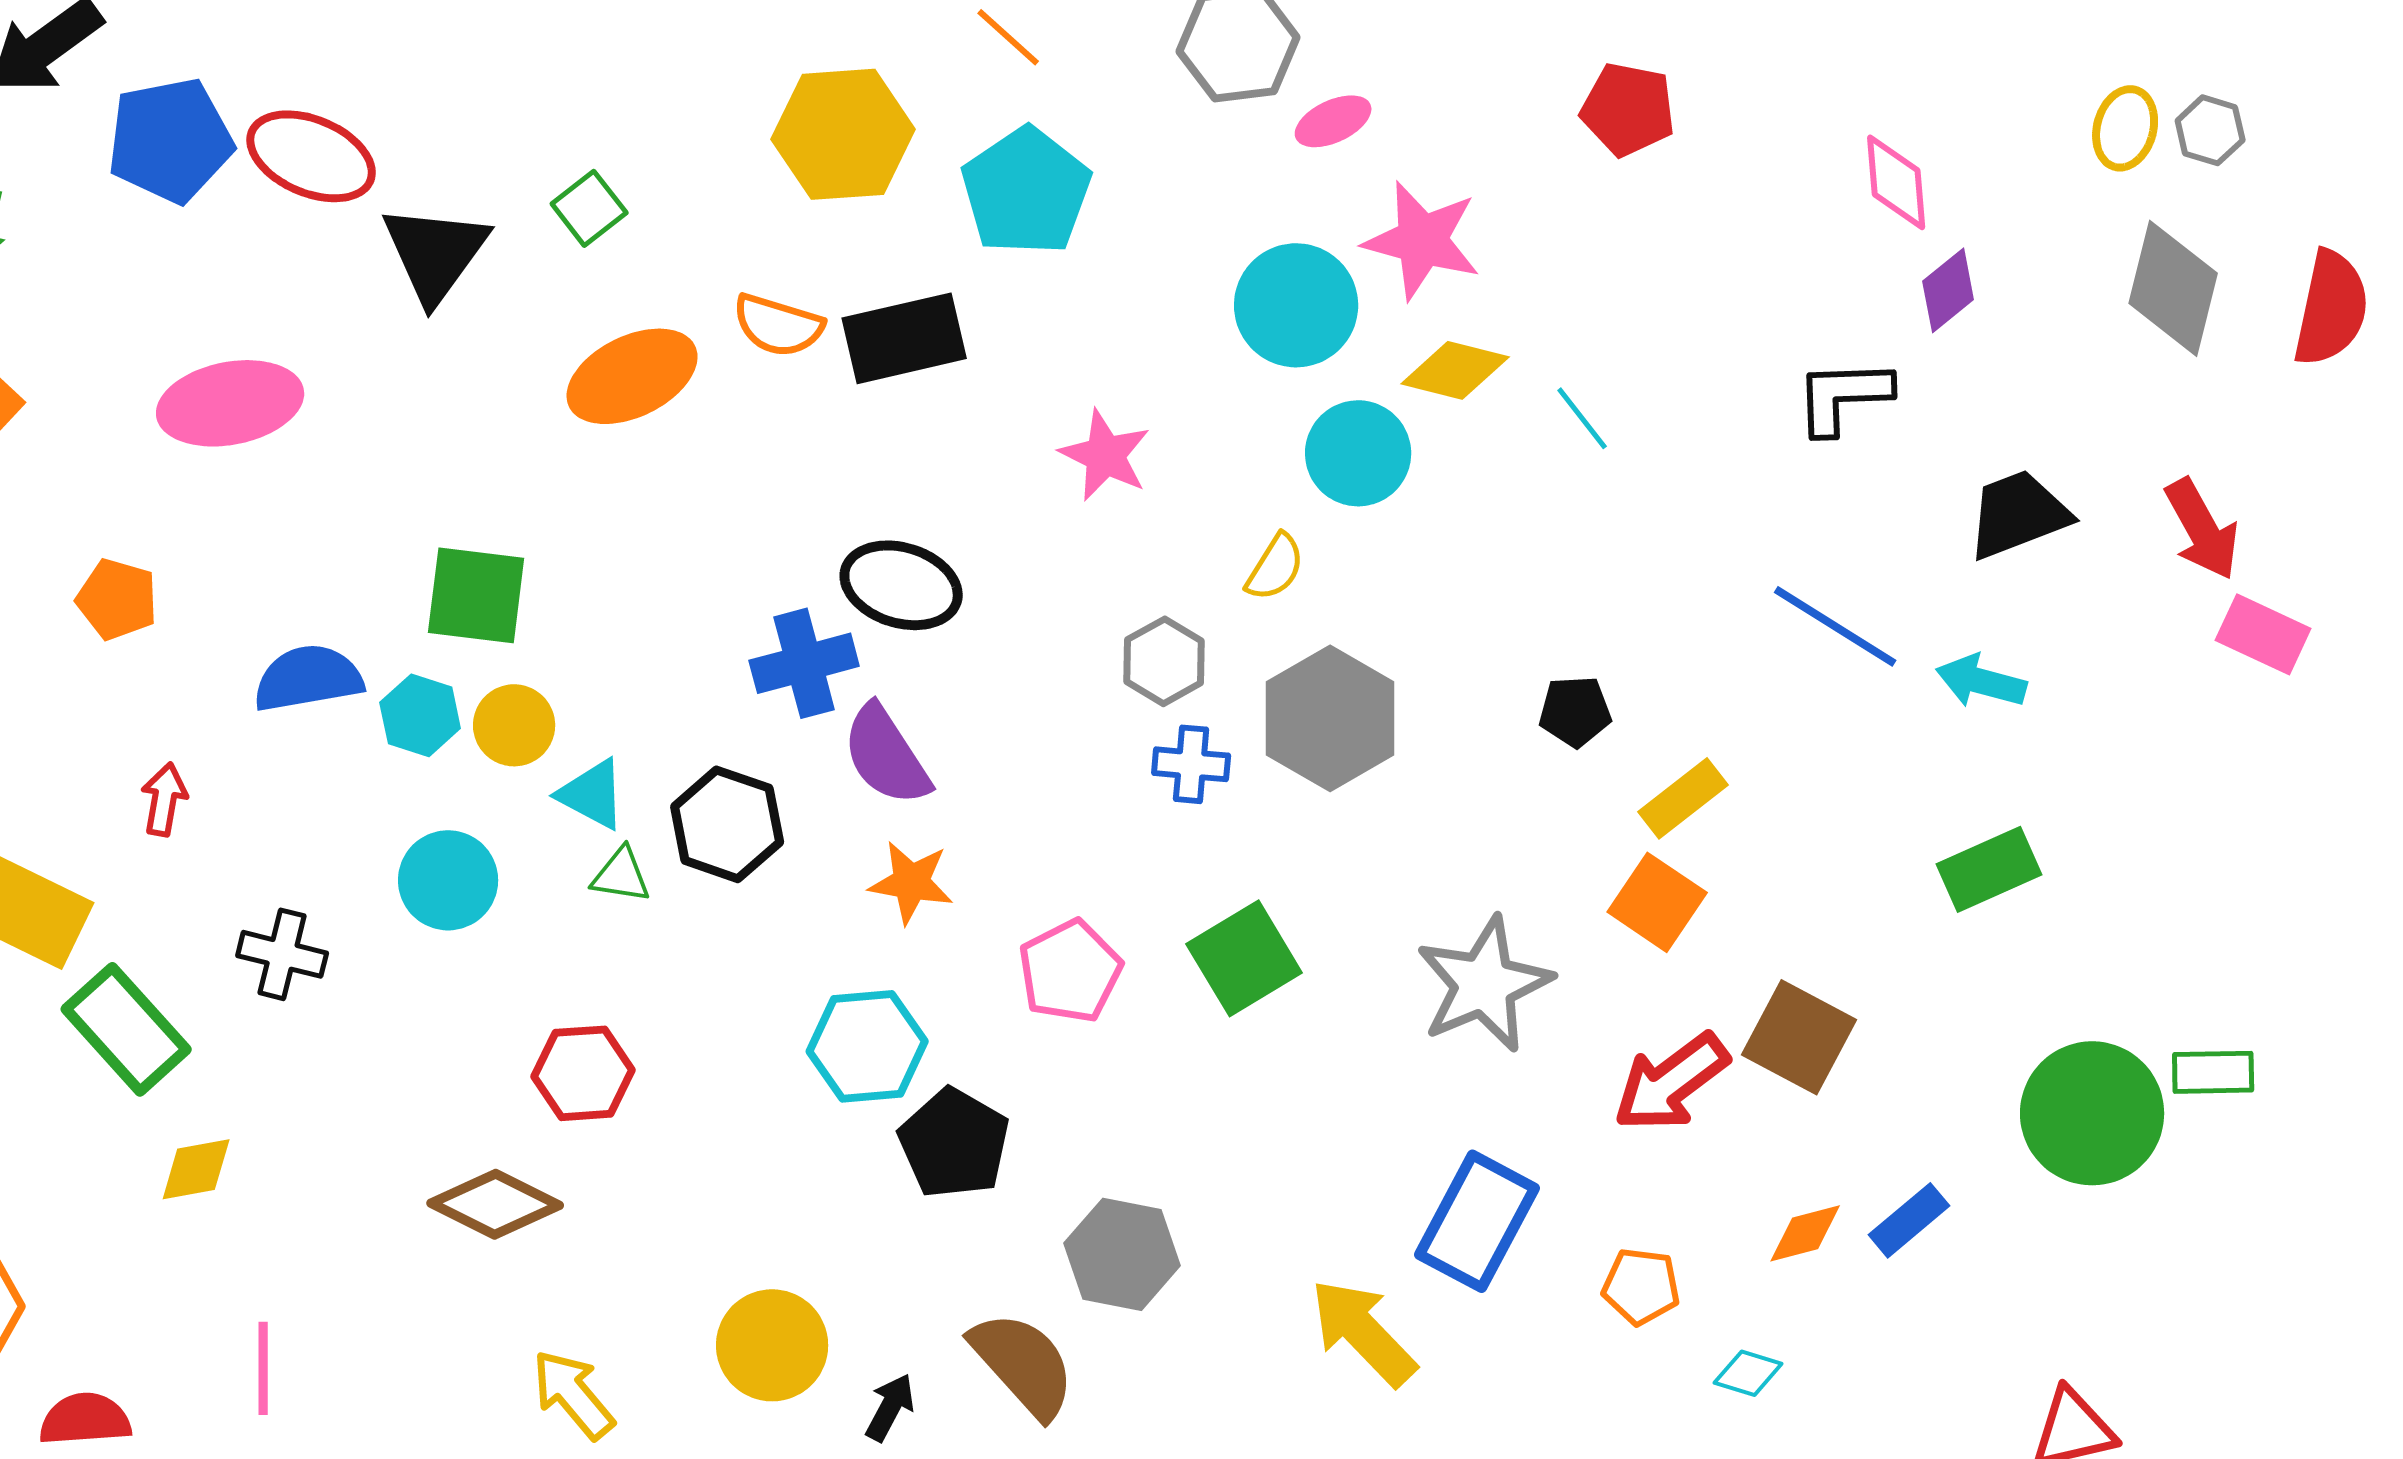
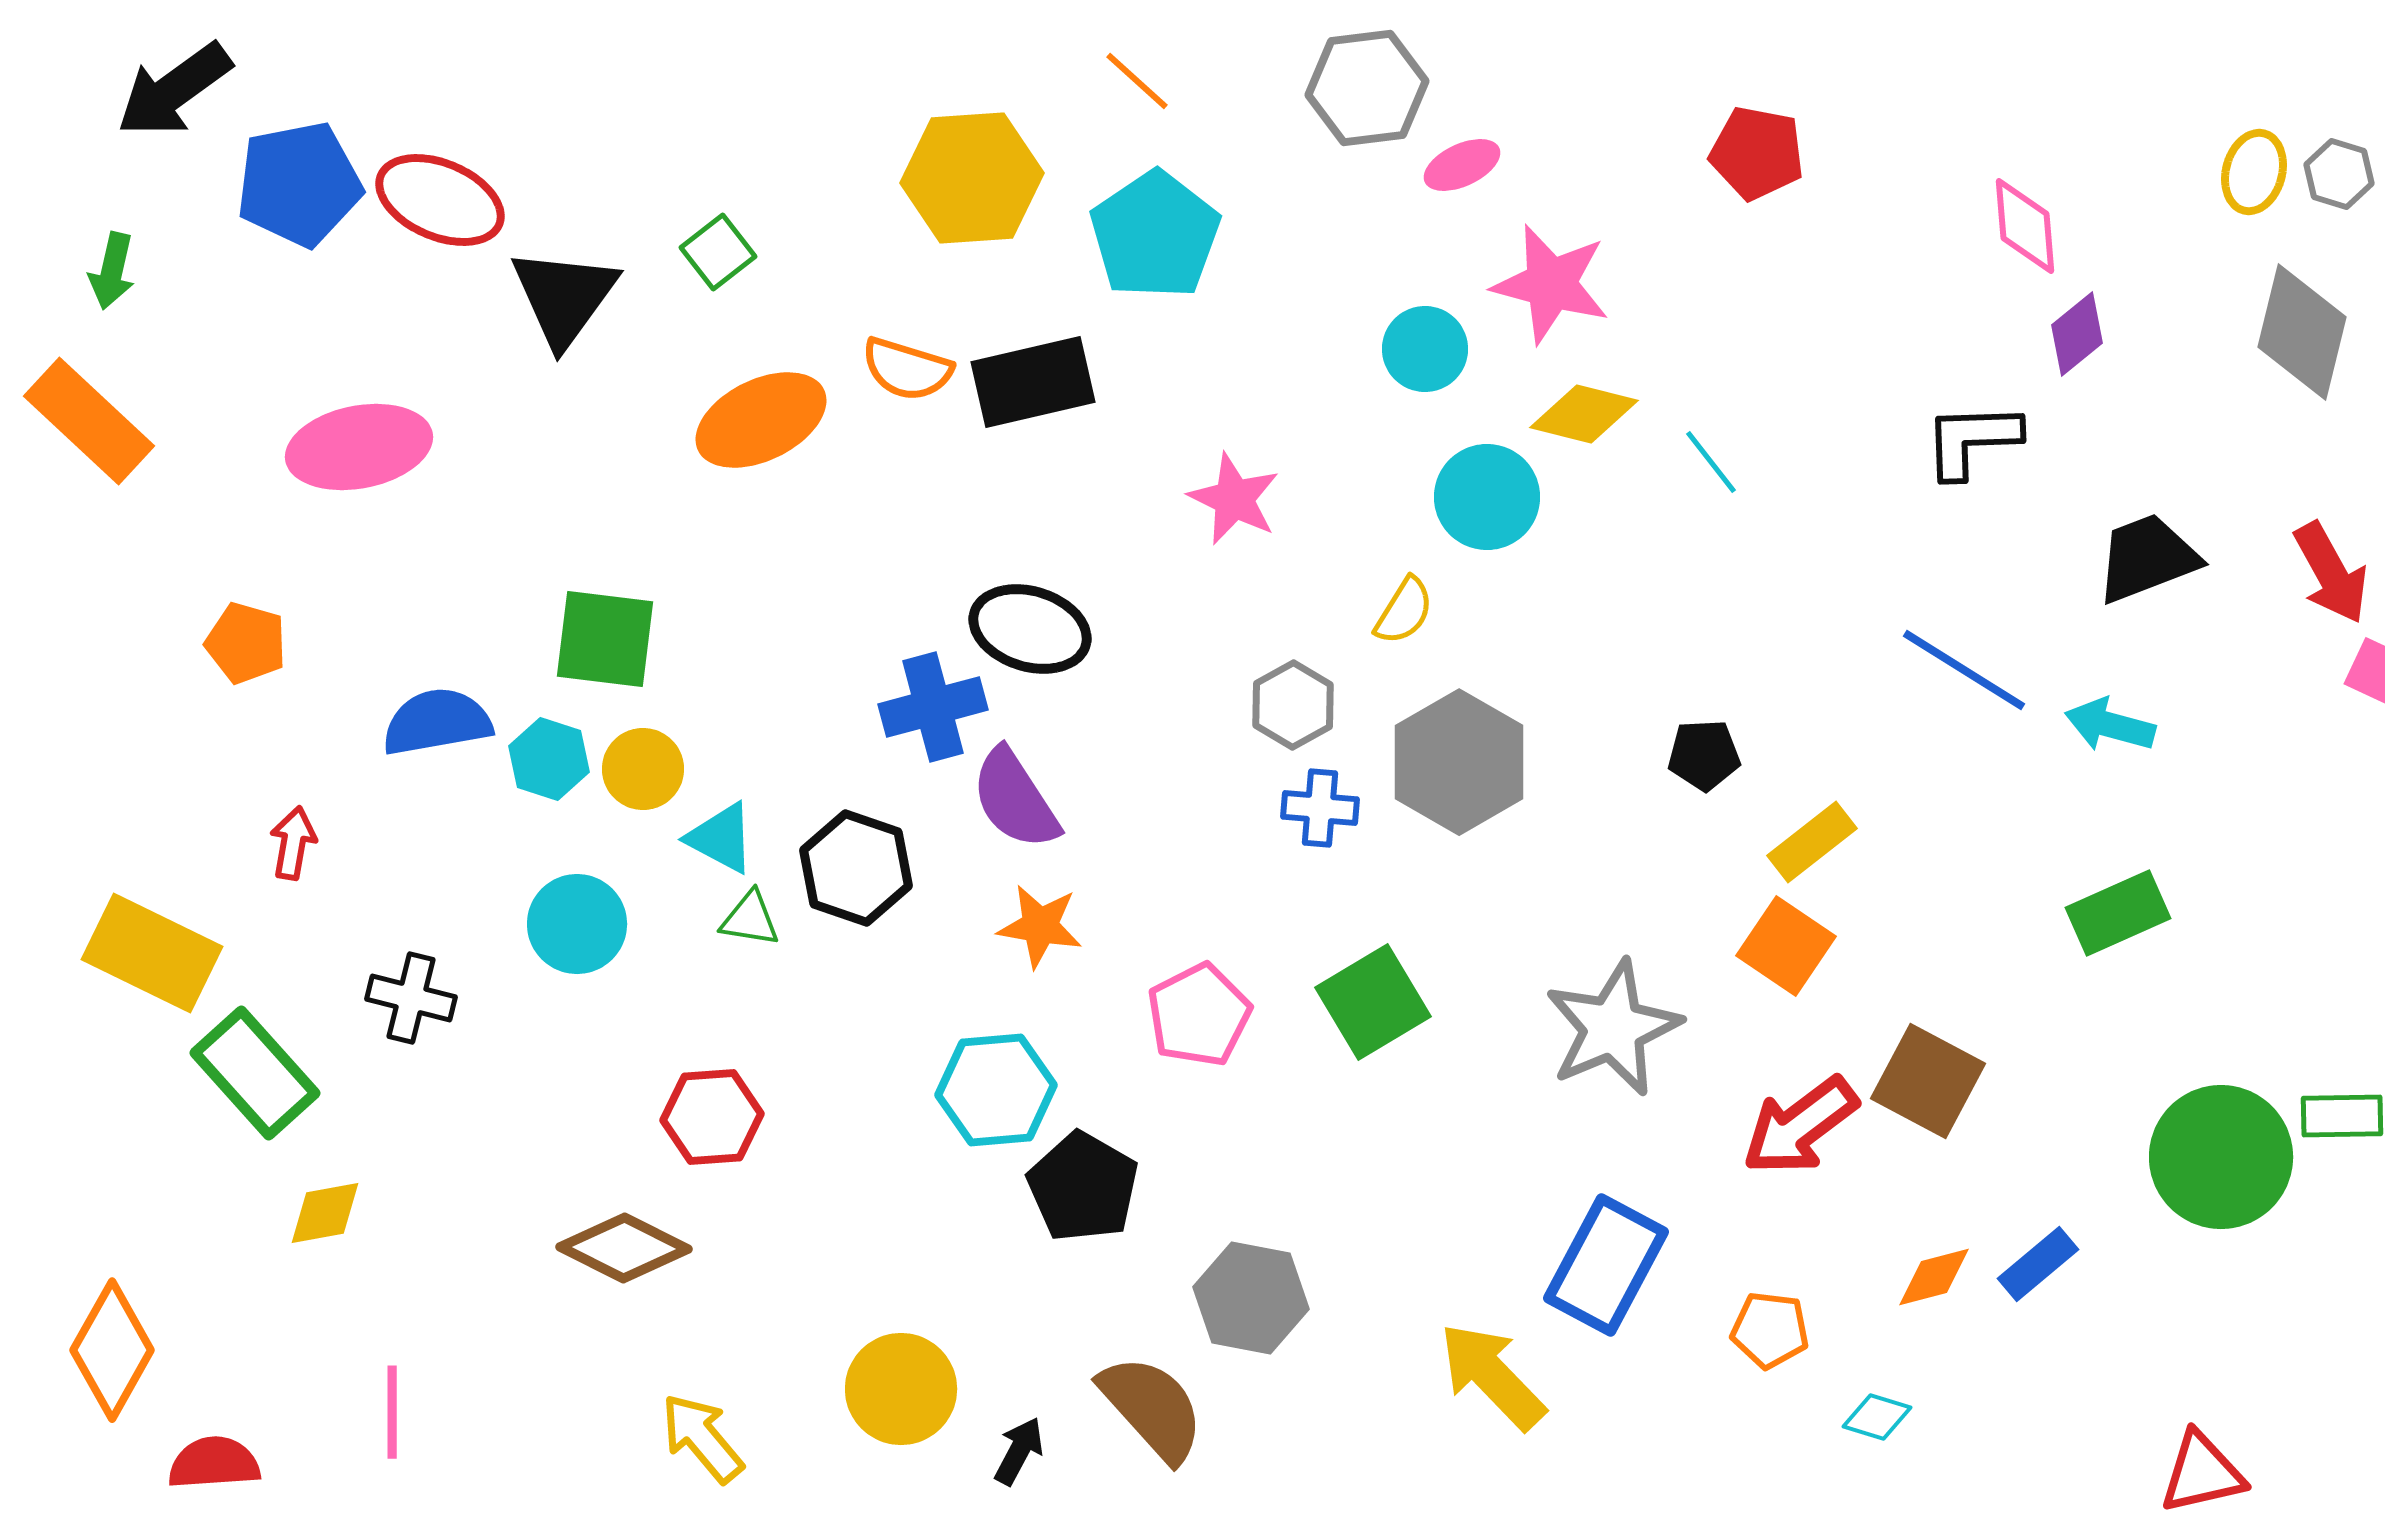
cyan circle: (1296, 305) -> (1425, 349), size x0.7

